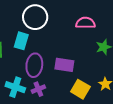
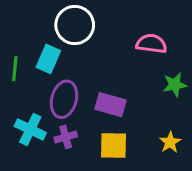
yellow square: (80, 89) -> (114, 146), moved, turned -36

